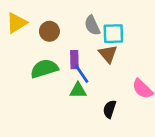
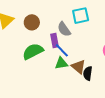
gray semicircle: (92, 25) -> (64, 29), moved
brown triangle: (108, 54) -> (78, 67), moved

